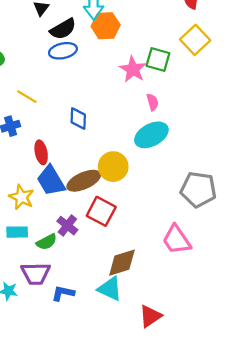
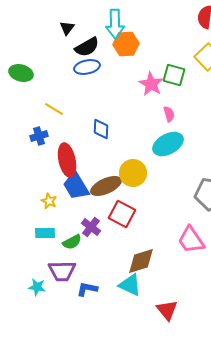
red ellipse: (41, 152) -> (67, 160), size x1.5
yellow star: (21, 197) -> (49, 201), size x0.7
red triangle: (150, 316) -> (167, 310), turned -35

